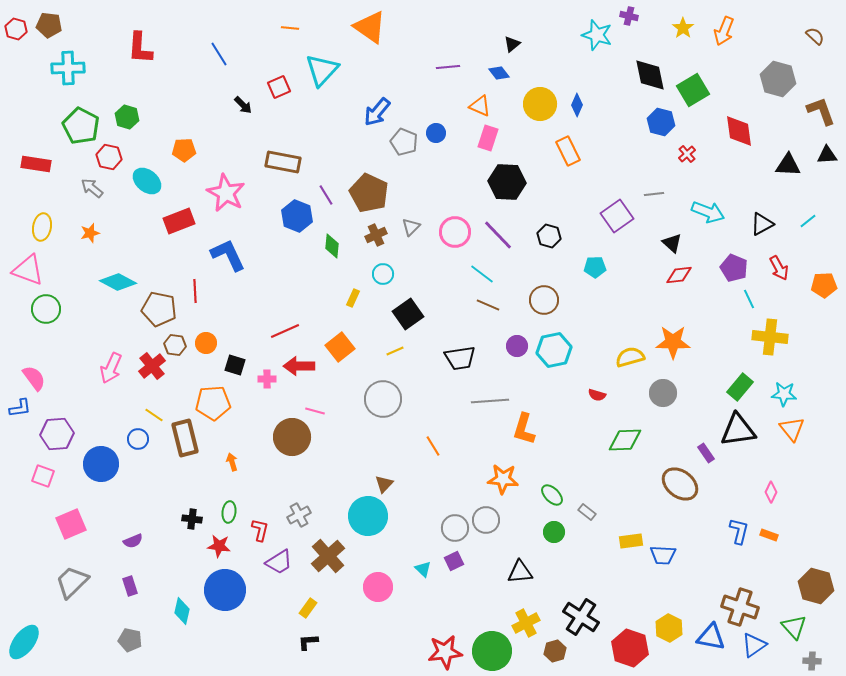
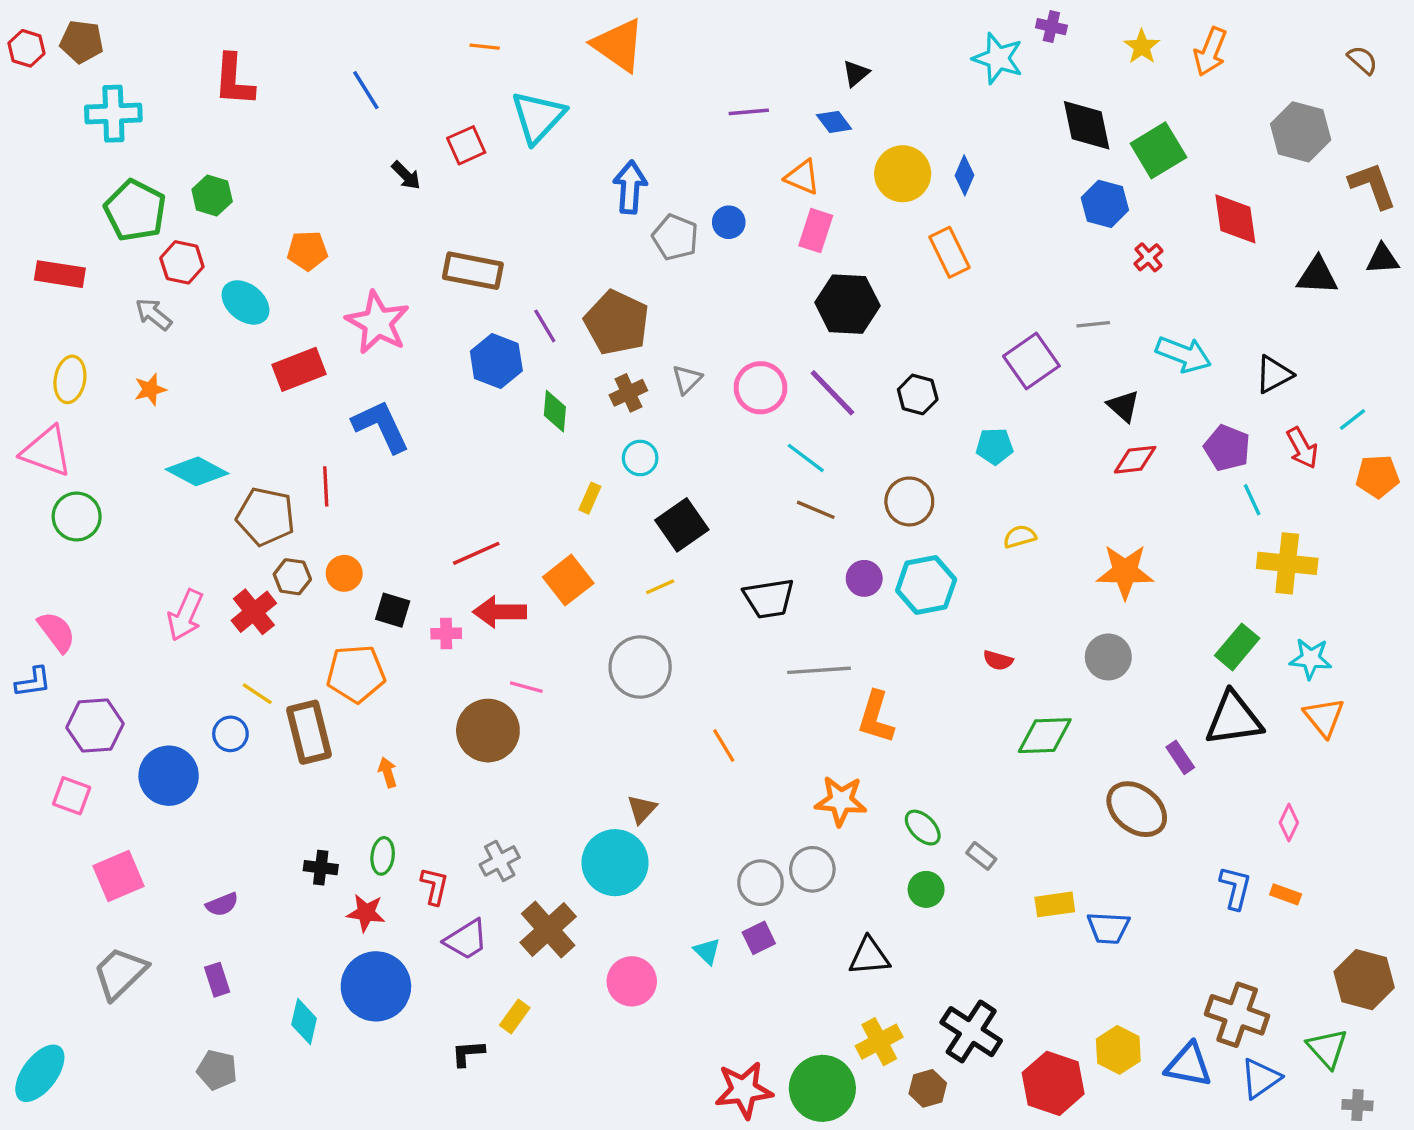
blue arrow: (377, 112) -> (630, 187), turned 144
cyan line: (808, 221) -> (1352, 420), moved
yellow semicircle: (630, 357) -> (1020, 537), moved, size x0.7
black L-shape: (308, 642) -> (468, 1053), moved

